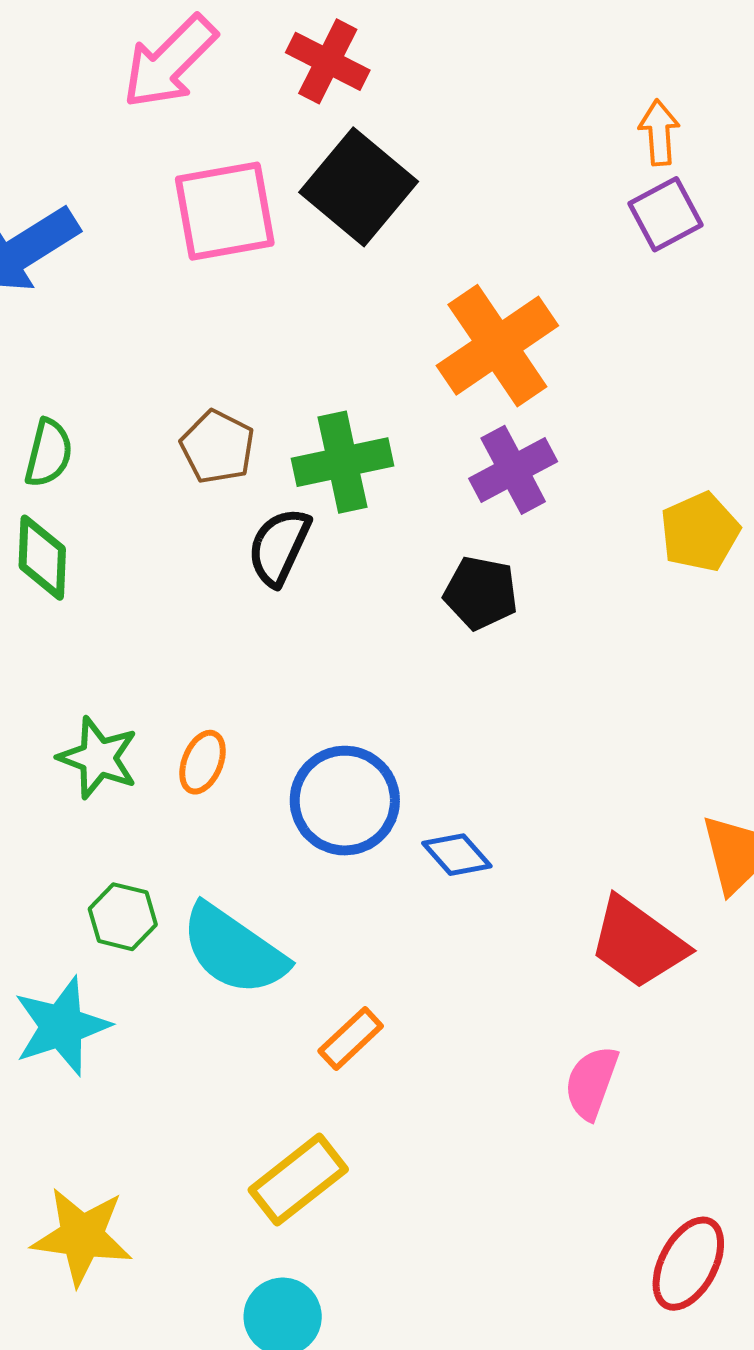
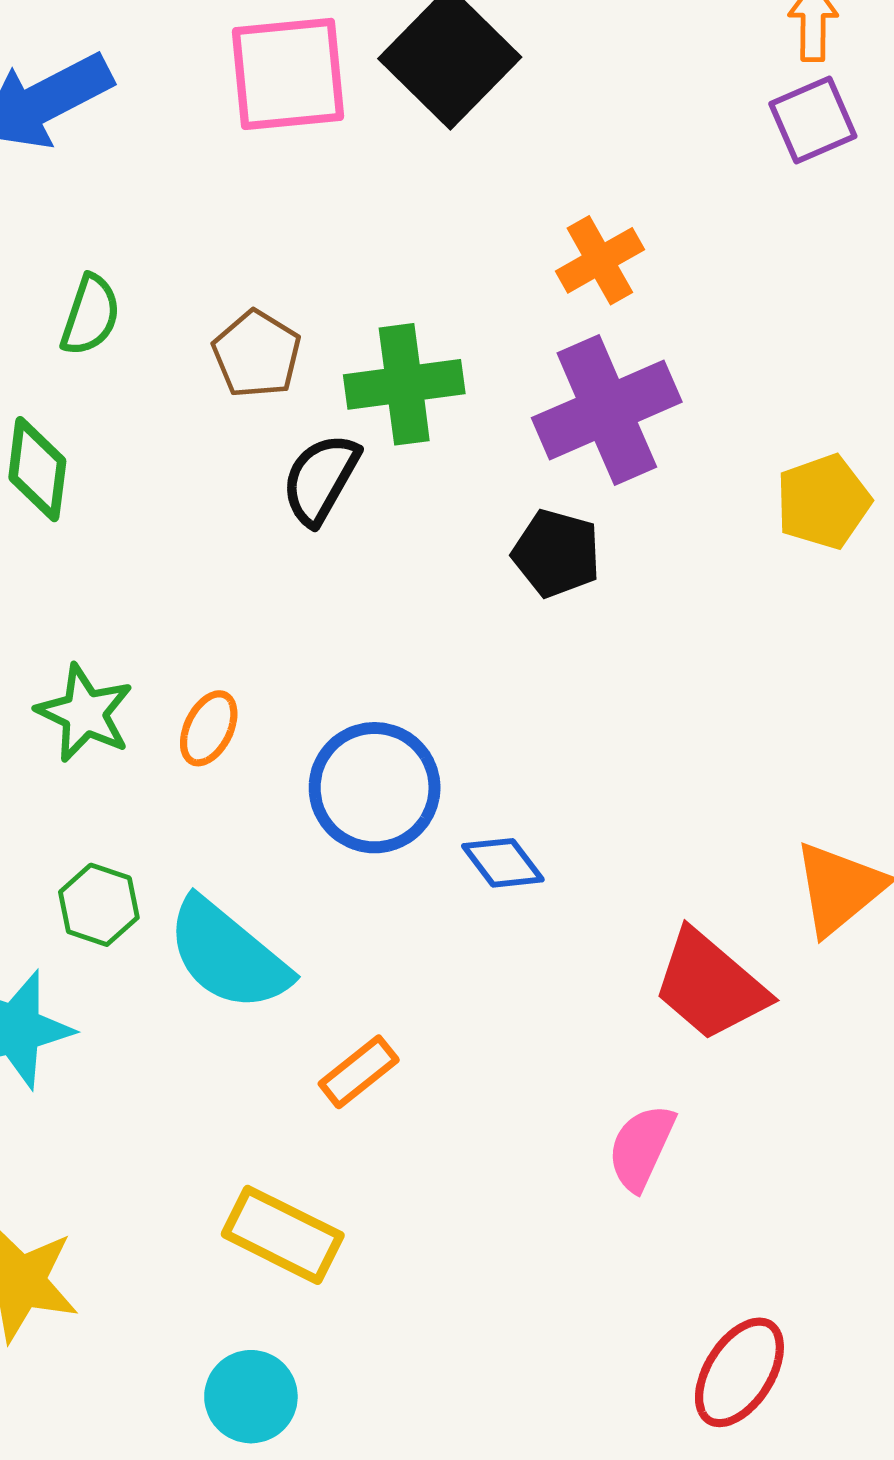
orange cross: (497, 346) -> (600, 260), size x0.6
green semicircle: (49, 453) -> (90, 315), moved
purple cross: (513, 470) -> (607, 410), size x1.4
yellow rectangle: (298, 1180) -> (283, 1235), turned 60

